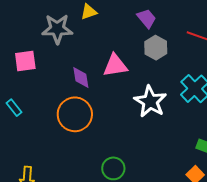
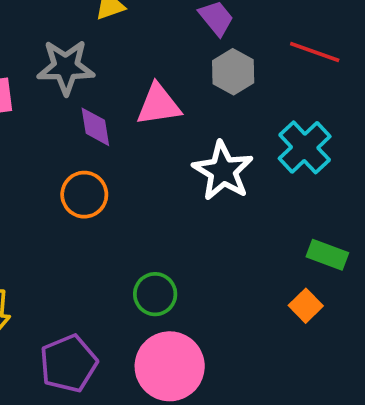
gray star: (57, 29) -> (66, 67), moved
orange circle: (75, 114) -> (84, 195), size x0.7

